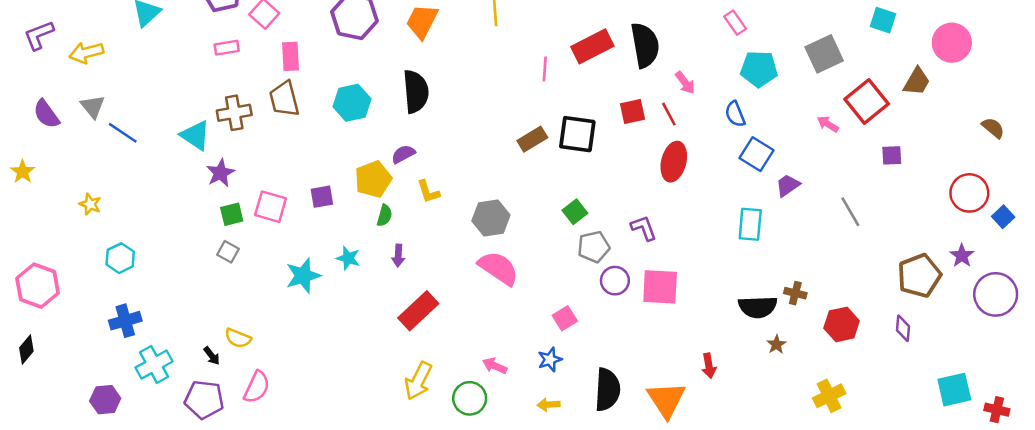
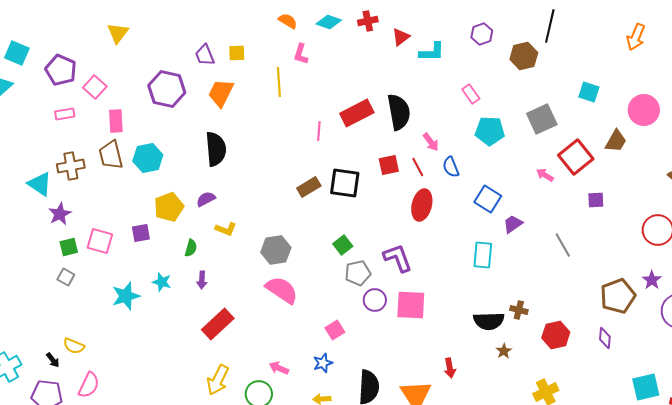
cyan hexagon: (352, 103) -> (148, 158), moved
blue semicircle: (735, 114) -> (451, 167), moved
yellow pentagon: (373, 179) -> (169, 207), moved
yellow L-shape: (428, 192) -> (226, 229), turned -50
purple L-shape: (644, 228) -> (398, 258), size x1.4

